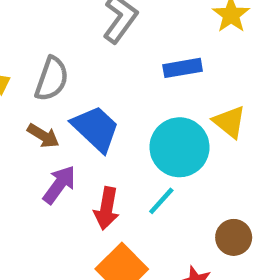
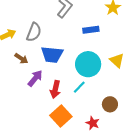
yellow triangle: (229, 122) -> (117, 60), moved
blue trapezoid: (96, 129) -> (52, 55), turned 140
brown arrow: (43, 136) -> (21, 58), moved

